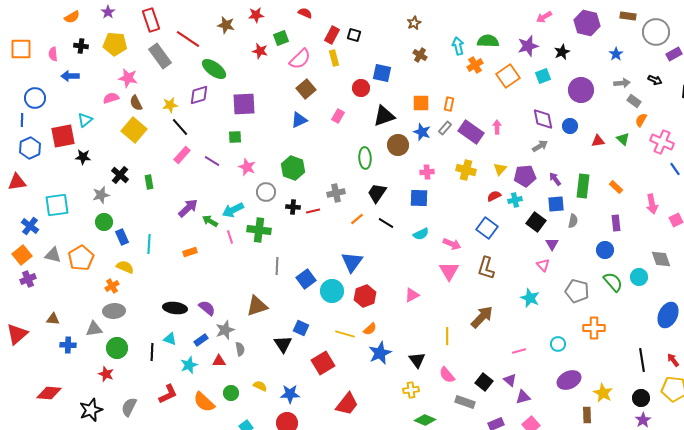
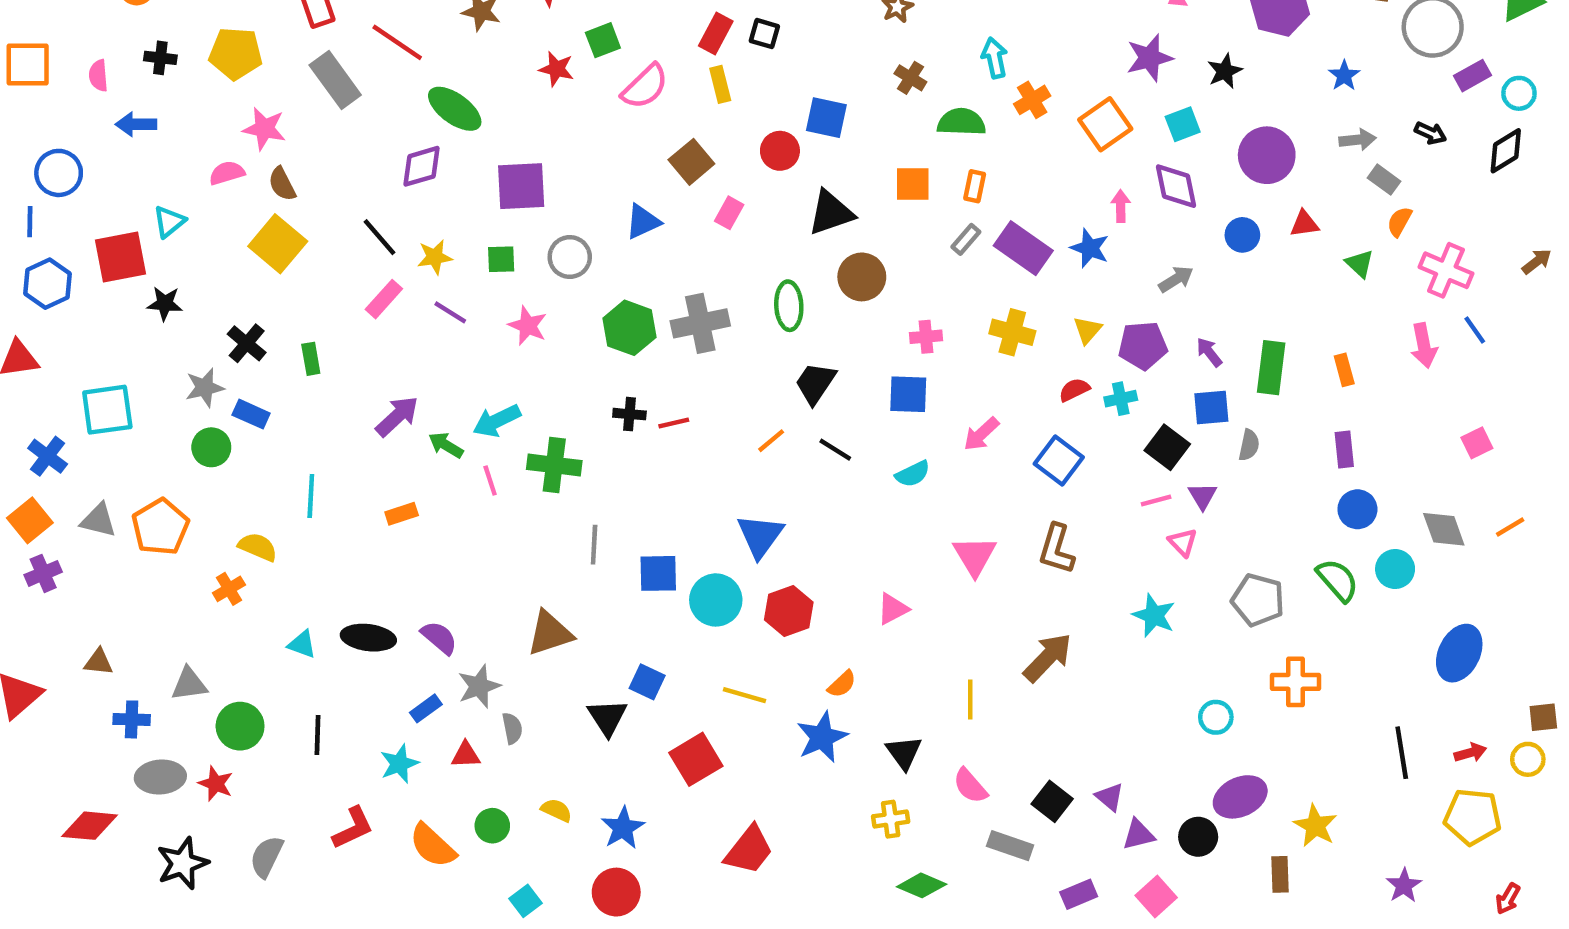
green semicircle: (488, 41) -> (961, 122), moved
brown square: (306, 89) -> (691, 162), moved
yellow star: (170, 105) -> (435, 257), moved
purple diamond: (543, 119) -> (1176, 186), moved
pink arrow: (497, 127) -> (1121, 206), moved
blue star: (422, 132) -> (1090, 248), moved
red triangle: (598, 141) -> (1304, 224), moved
orange rectangle: (616, 187) -> (1344, 370), turned 32
gray circle: (266, 192) -> (570, 257), moved
gray cross: (336, 193) -> (700, 323), moved, size x1.4
pink arrow: (652, 204) -> (1424, 346), moved
blue rectangle: (122, 237) -> (251, 414), moved, turned -42
pink arrow: (452, 244) -> (981, 434), moved, turned 114
blue circle: (605, 250) -> (1357, 509), moved
blue square: (306, 279) -> (658, 573), turned 36
gray ellipse: (114, 311) -> (160, 777), moved
orange semicircle: (370, 329) -> (842, 684), moved
cyan triangle: (170, 339) -> (302, 644), moved
pink line: (519, 351) -> (1156, 500), moved
red arrow: (673, 360) -> (1470, 753), turned 112
blue star: (290, 394) -> (623, 828), turned -30
black circle: (641, 398) -> (1198, 837), moved

